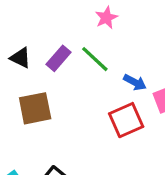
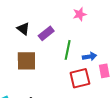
green line: (95, 59) -> (68, 50), moved, turned 48
blue arrow: (135, 82) -> (90, 56), turned -48

